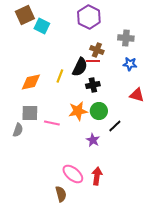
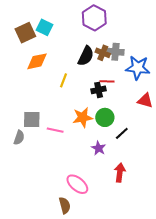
brown square: (25, 15) -> (25, 33), moved
gray cross: (126, 38) -> (115, 52), moved
red line: (93, 61) -> (107, 81), moved
blue star: (130, 64) -> (138, 68), size x1.6
black semicircle: (80, 67) -> (86, 56), moved
orange diamond: (31, 82) -> (37, 61), moved
red arrow: (97, 176) -> (120, 173), moved

